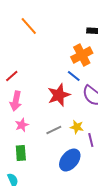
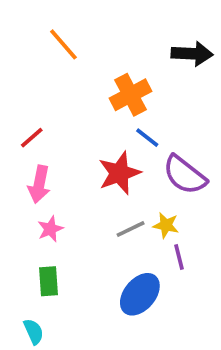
orange cross: (82, 55) -> (131, 95), moved
yellow star: (77, 127) -> (166, 225), moved
gray line: (54, 130) -> (131, 229), moved

